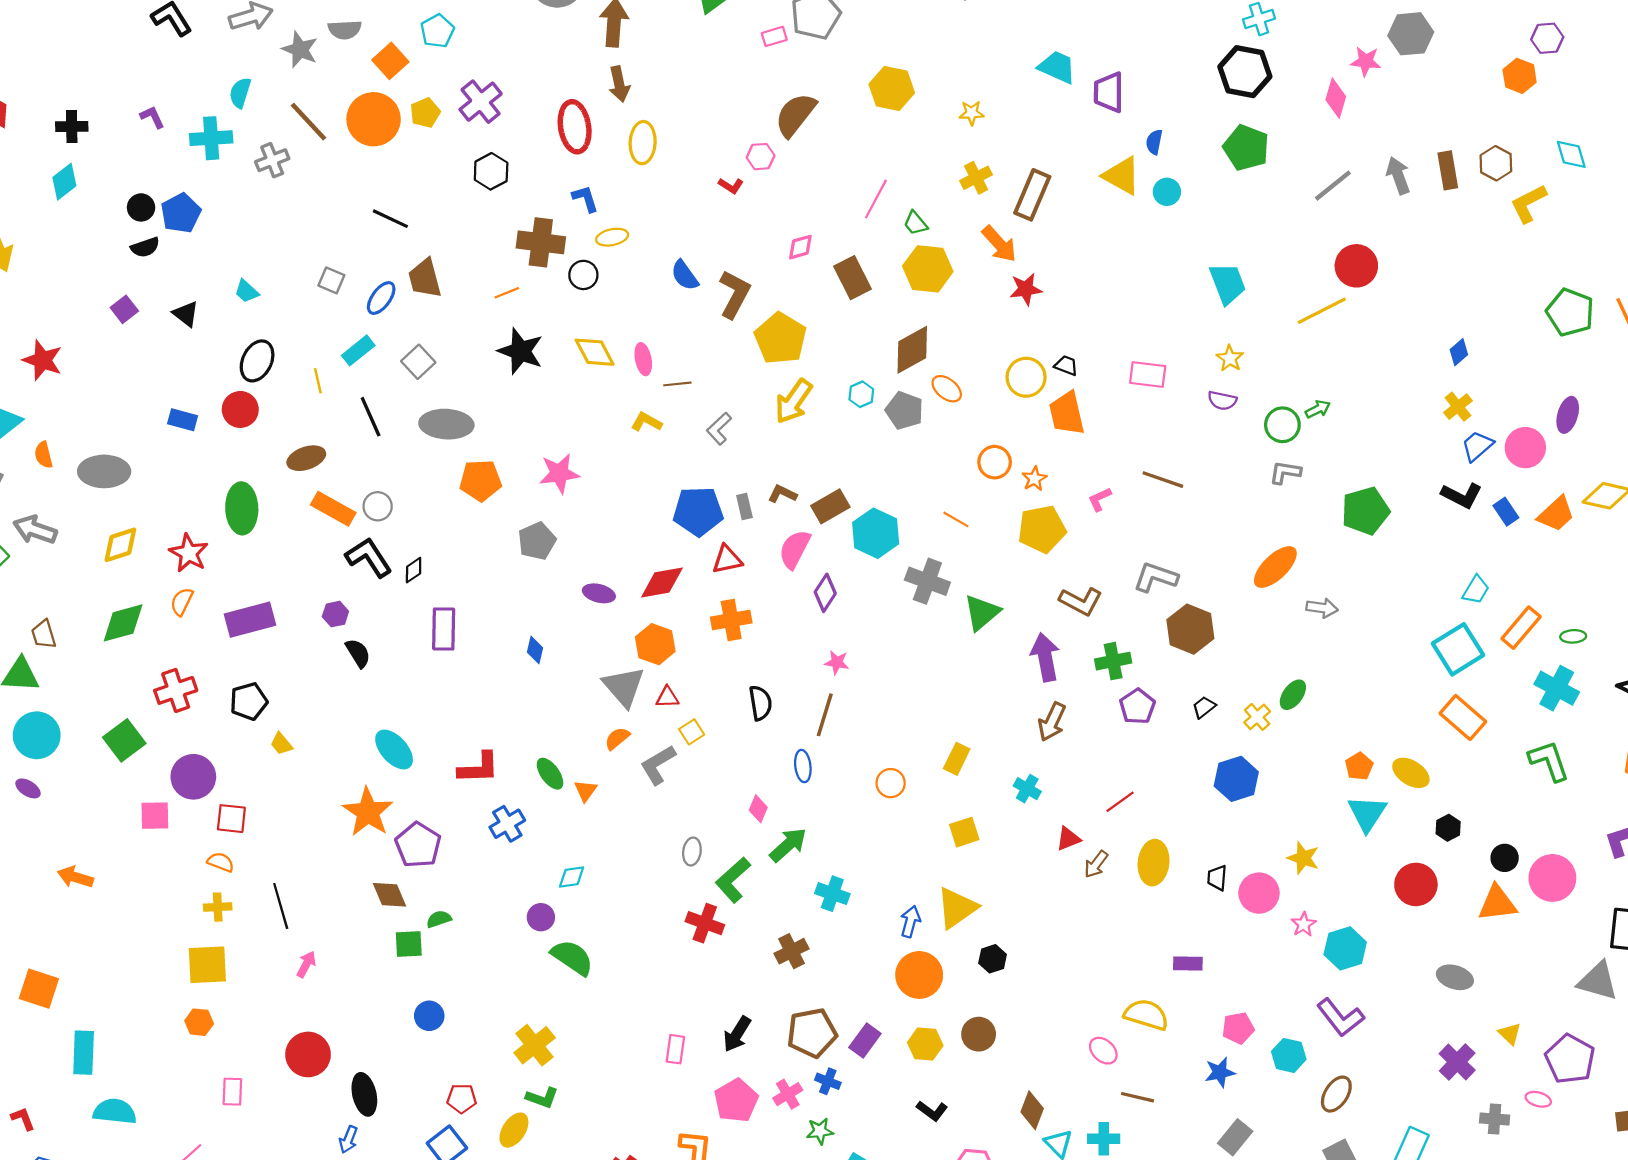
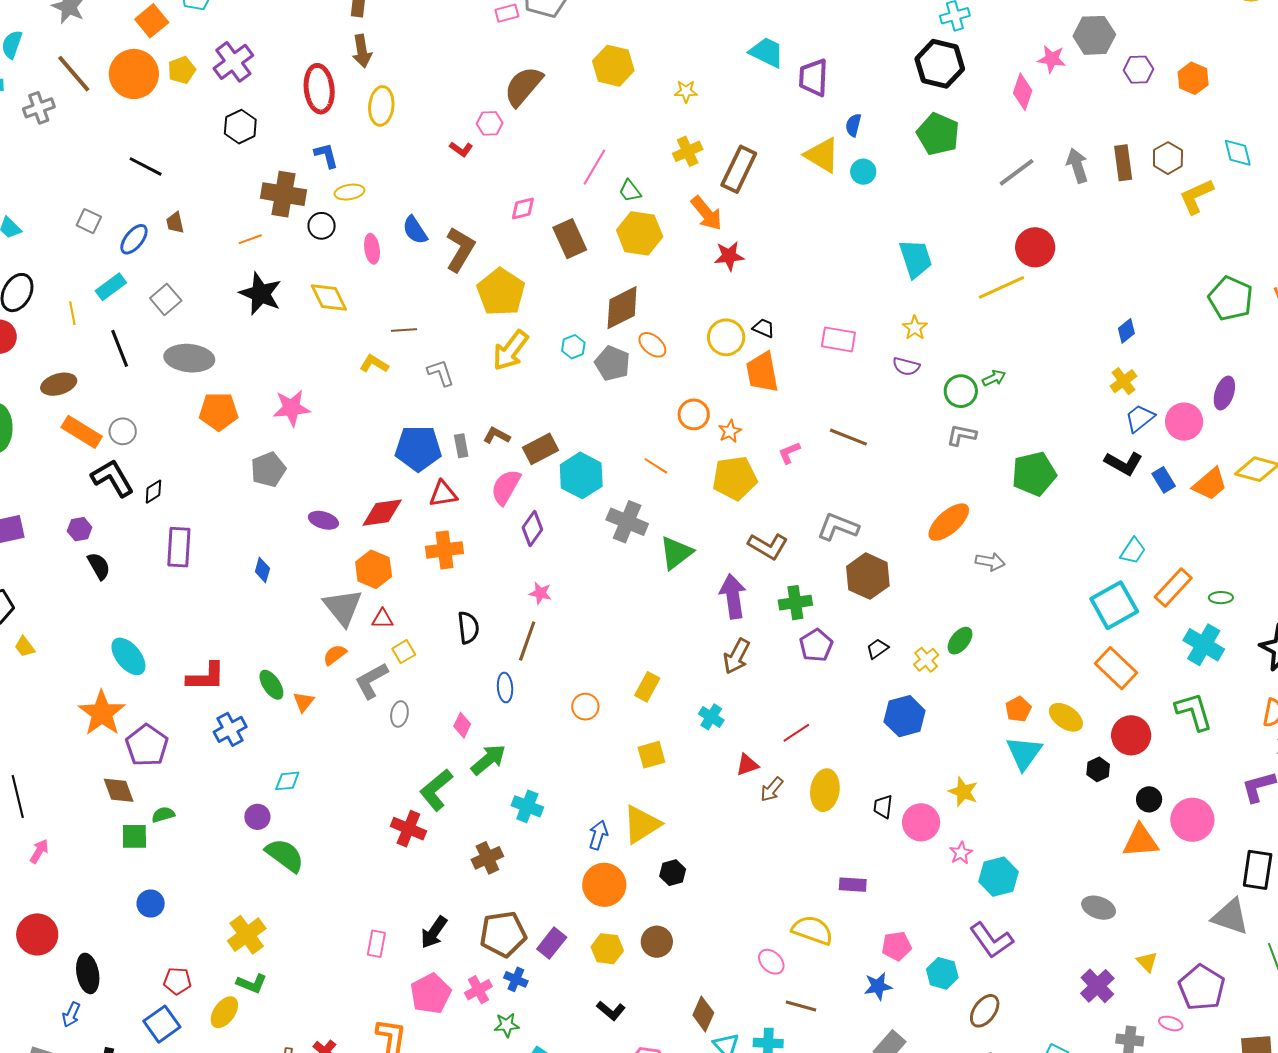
purple hexagon: (1547, 38) -> (1138, 70), moved
brown trapezoid: (425, 278) -> (175, 223), size x0.6
pink ellipse: (643, 359) -> (372, 249), moved
gray L-shape: (719, 429) -> (441, 373), turned 112
gray ellipse: (692, 852) -> (399, 714), moved
red circle: (1416, 884) -> (1131, 735), moved

